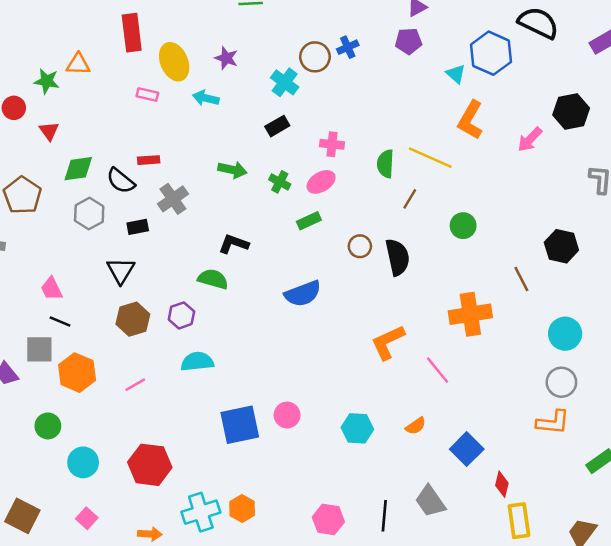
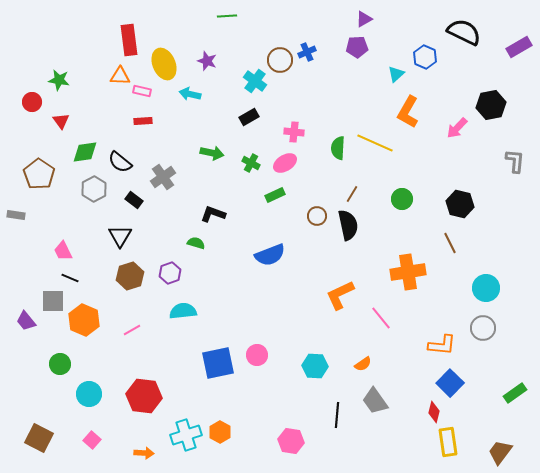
blue hexagon: (491, 53) -> (425, 57), size x0.7
orange triangle: (78, 64) -> (120, 76), moved
cyan triangle: (456, 74) -> (396, 74), turned 36
red rectangle: (149, 160) -> (143, 121), moved
brown line: (410, 199) -> (352, 194), moved
black rectangle: (138, 227) -> (134, 200), turned 48
black hexagon: (561, 246) -> (460, 204), moved
green semicircle: (213, 279) -> (196, 243), size x0.7
orange L-shape: (553, 422) -> (442, 345), moved
blue square: (467, 449) -> (450, 383), moved
gray trapezoid: (430, 501) -> (375, 401), moved
black line: (384, 516) -> (337, 415), moved

